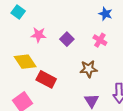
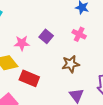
pink star: (39, 35) -> (22, 43), moved

